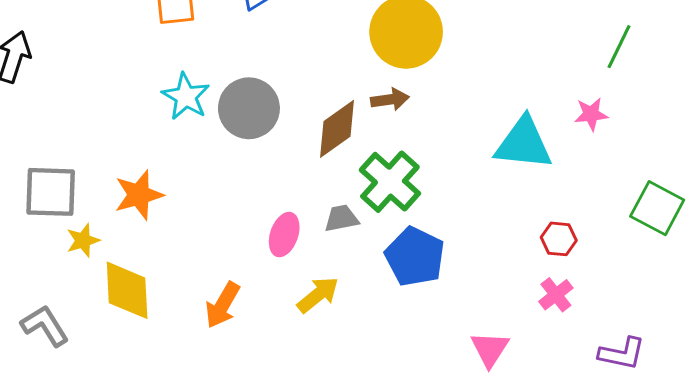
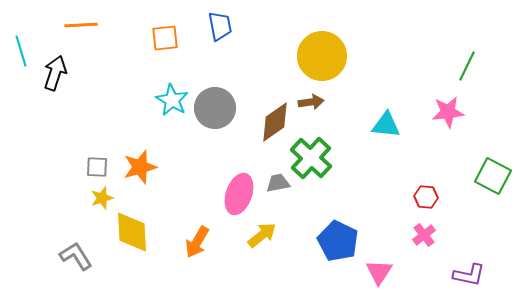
pink star: (591, 114) -> (448, 112), size x1.4
cyan triangle: (524, 144) -> (386, 125), moved, size x0.7
gray square: (51, 192) -> (97, 167), moved, size x0.6
pink ellipse: (284, 235) -> (239, 194), size x1.4
blue pentagon: (415, 257) -> (338, 241), moved

